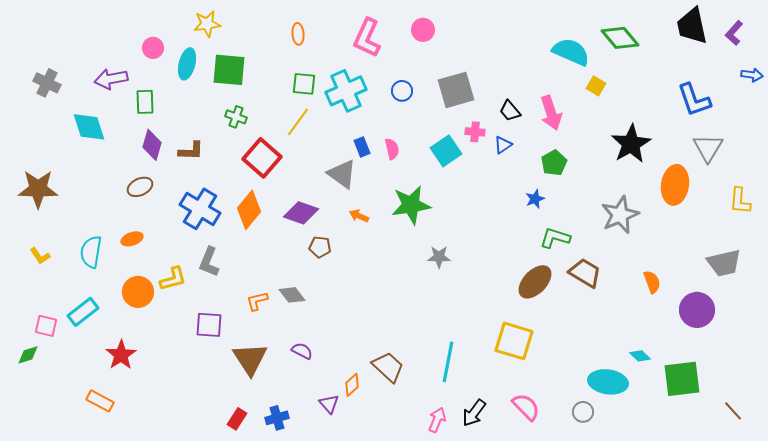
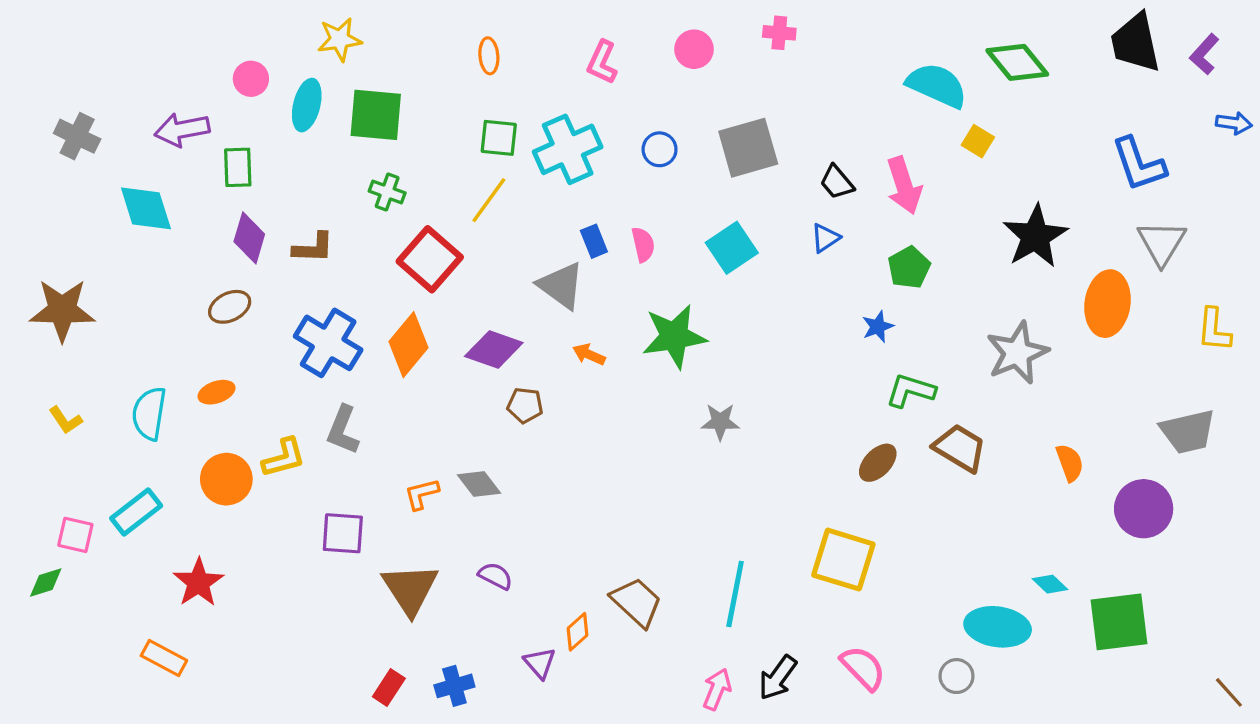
pink L-shape: (367, 38) -> (602, 62), size x0.7
pink cross: (475, 132) -> (779, 33), moved
brown ellipse: (535, 282) -> (878, 463), size x0.7
brown line: (733, 411) -> (1229, 692), moved

